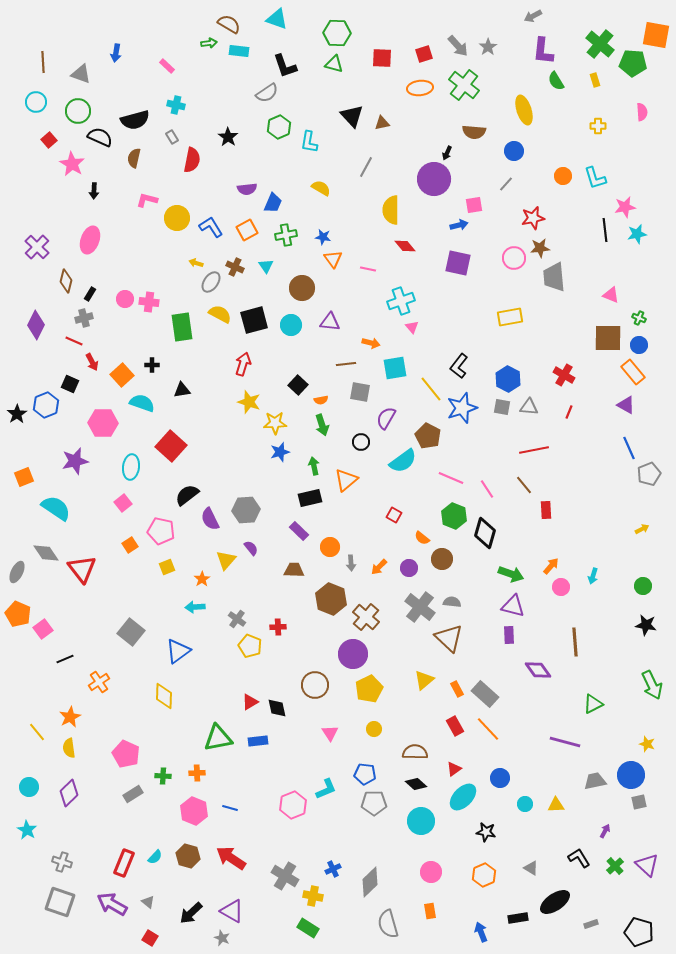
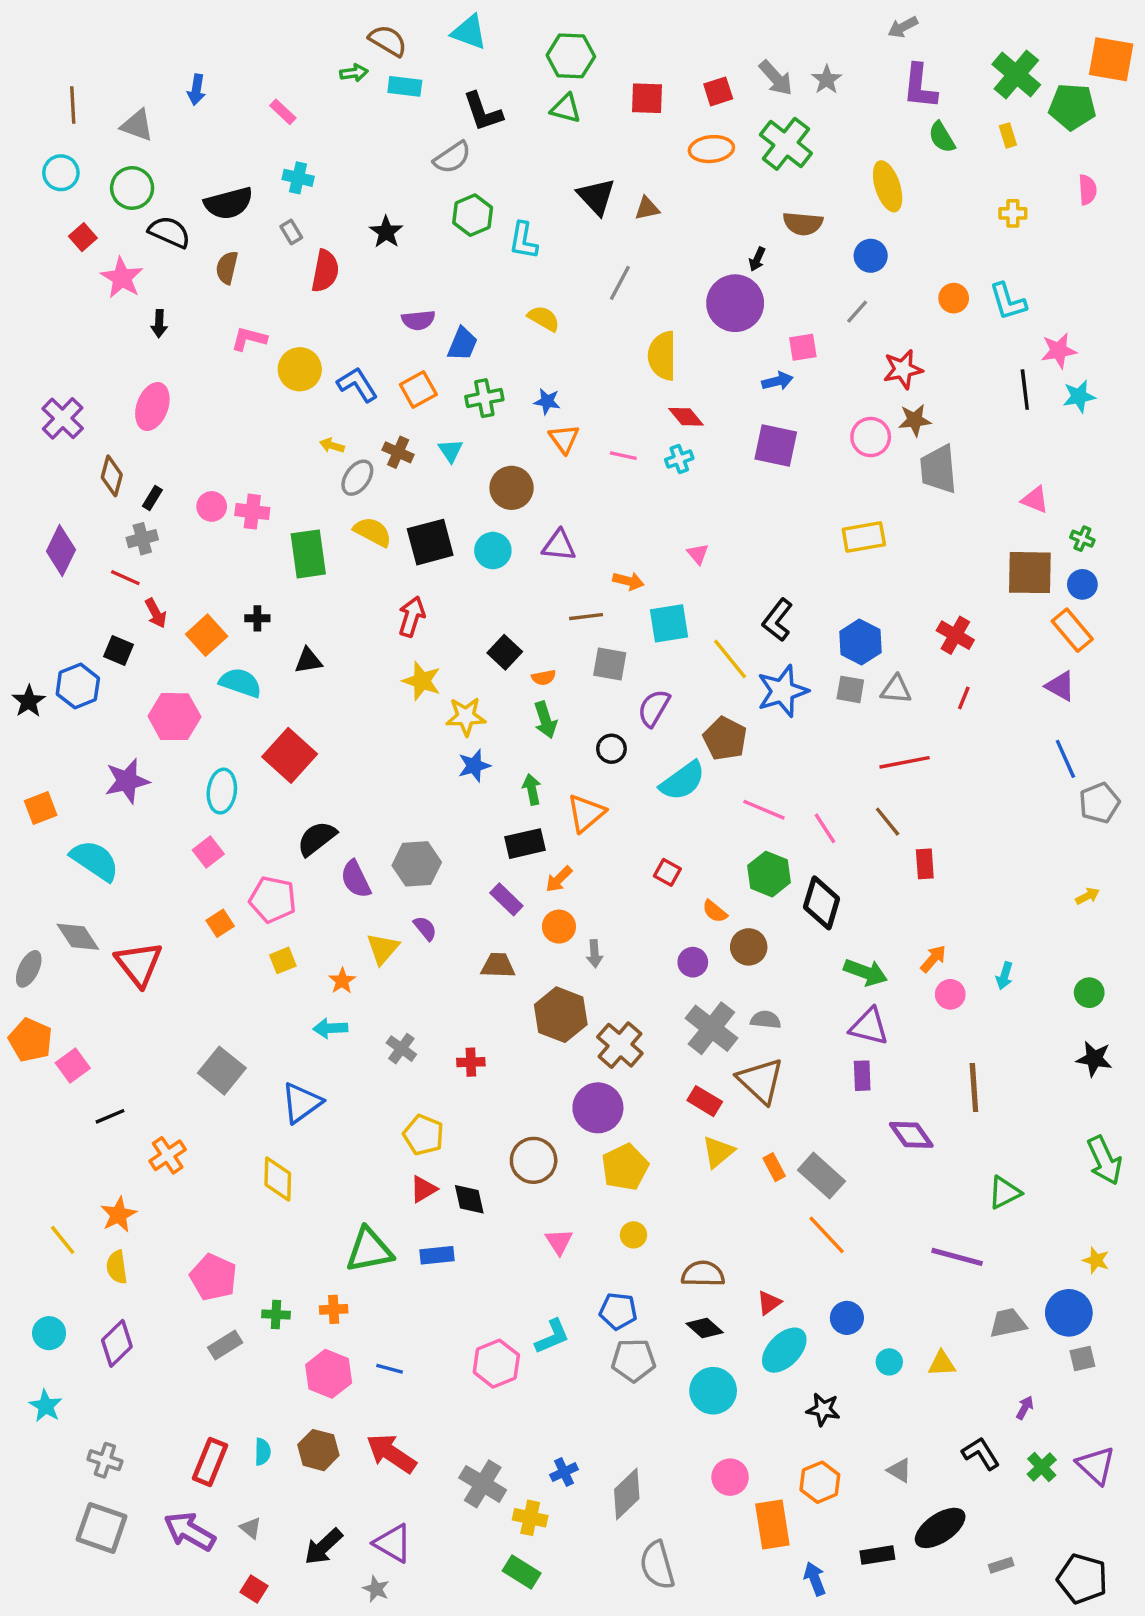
cyan cross: (401, 301) -> (679, 459), moved, size x0.6
orange arrow: (379, 567) -> (559, 879), moved
yellow pentagon: (250, 646) -> (423, 1135), moved
red rectangle: (455, 726) -> (705, 1101), moved, turned -30
cyan semicircle: (155, 857) -> (262, 1452), turned -42
orange rectangle: (430, 911) -> (772, 1525), moved, size x1.8

